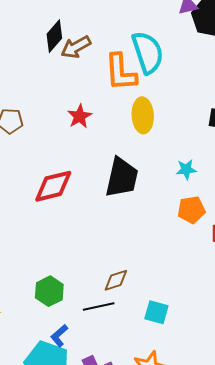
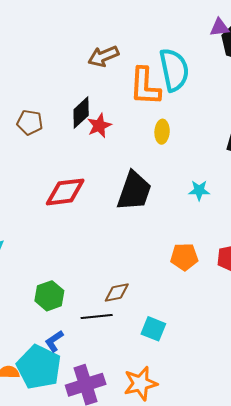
black diamond: (54, 36) -> (81, 112), moved
yellow ellipse: (143, 115) -> (162, 132), size x0.7
orange pentagon: (191, 210) -> (184, 257), moved

